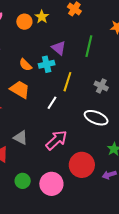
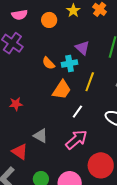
yellow star: (42, 17) -> (73, 11), moved
orange trapezoid: (20, 89) -> (62, 90), moved, turned 90
white line: (52, 103) -> (77, 112), moved

